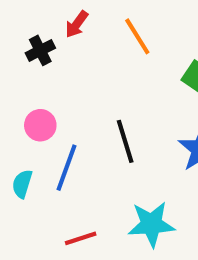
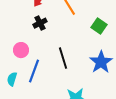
black cross: (40, 50) -> (40, 23), moved

